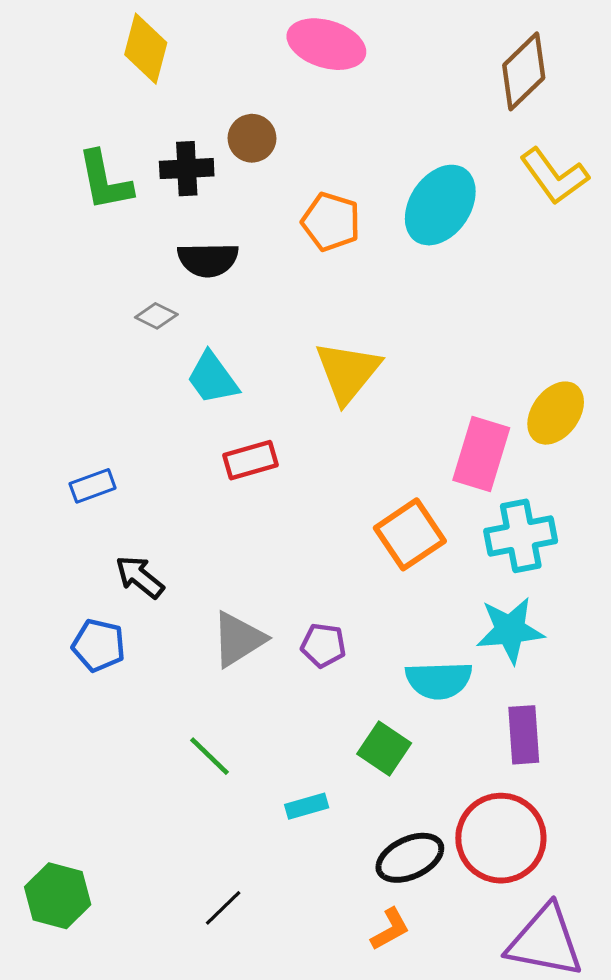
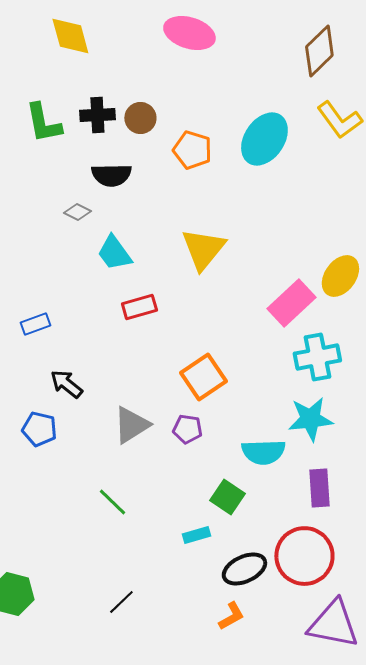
yellow diamond: (146, 49) -> (70, 36), turned -30
brown circle: (252, 138) -> (140, 118), moved
pink rectangle: (481, 454) -> (291, 303), turned 30
orange square: (410, 534) -> (203, 377), moved
cyan rectangle: (307, 806) -> (196, 535), moved

